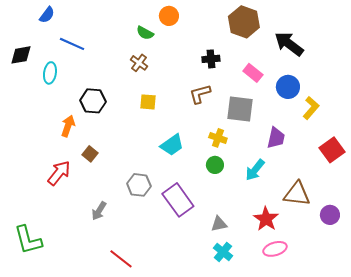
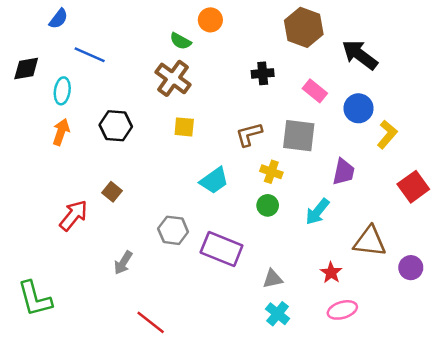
brown cross: (139, 63) -> (173, 78), size x1.6
brown L-shape: (200, 94) -> (249, 134), moved
orange arrow: (68, 126) -> (61, 132), moved
purple rectangle: (178, 200) -> (222, 249), turned -32
red star: (266, 219) -> (331, 273), size x0.7

